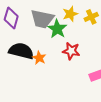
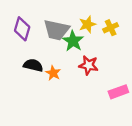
black semicircle: (21, 51) -> (33, 65), size x0.7

